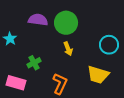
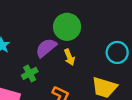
purple semicircle: (38, 20) -> (46, 48), moved, turned -48

